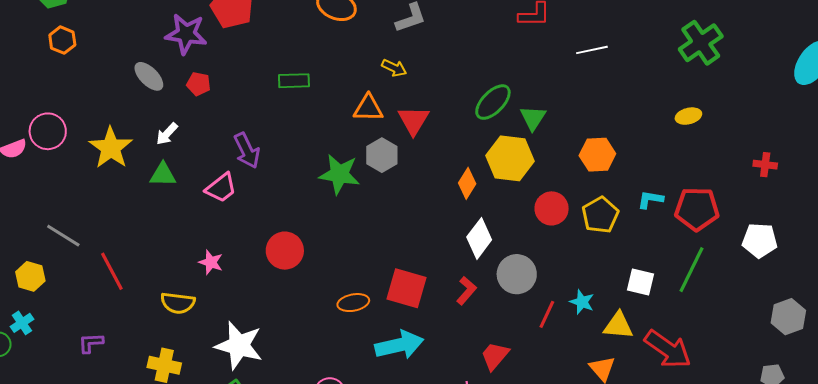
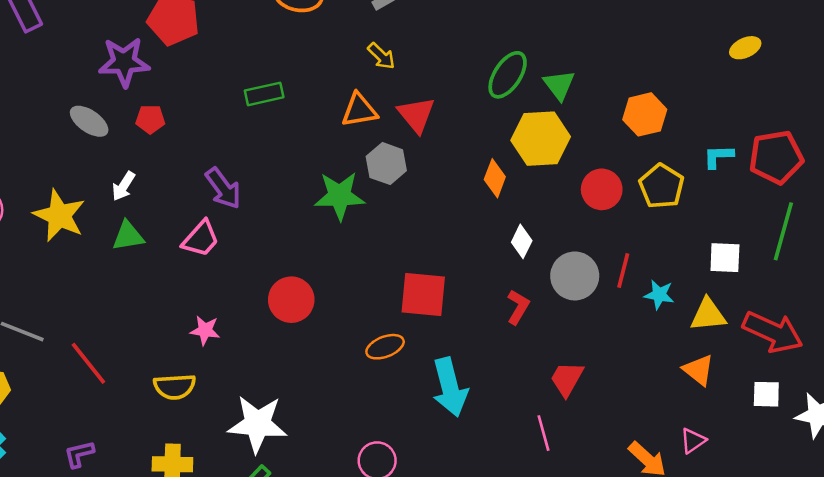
yellow arrow: (394, 68) -> (381, 56), turned 30
white diamond: (479, 238) -> (522, 241), size x0.7
red square: (406, 288) -> (423, 294), moved
red line: (547, 314) -> (623, 270), moved
cyan arrow: (399, 345) -> (450, 387), turned 99

